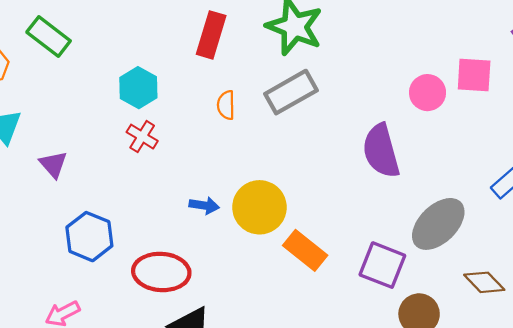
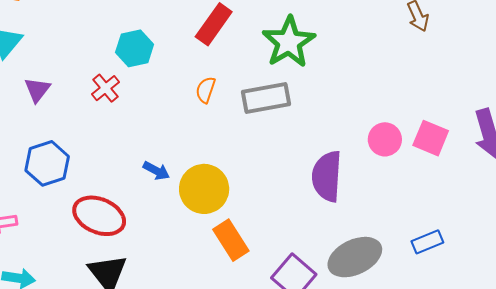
red cross: (142, 137) -> (105, 88), moved

